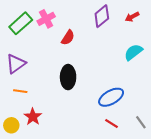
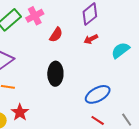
red arrow: (132, 17) -> (91, 39), moved

